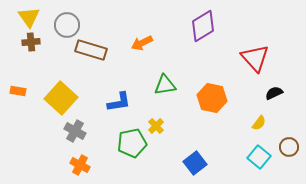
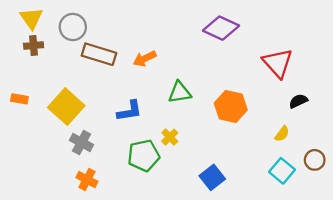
purple diamond: (203, 26) -> (221, 28), turned 56
orange arrow: (142, 43) -> (145, 59), moved

